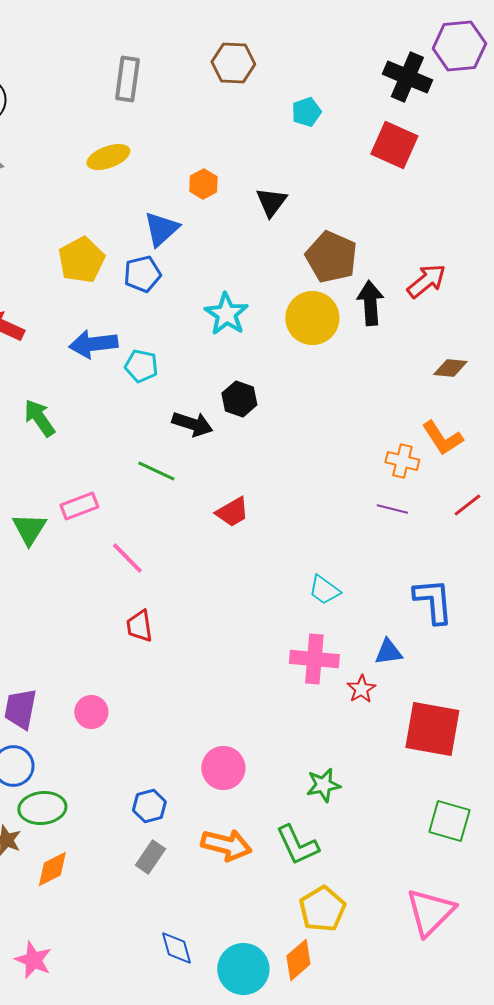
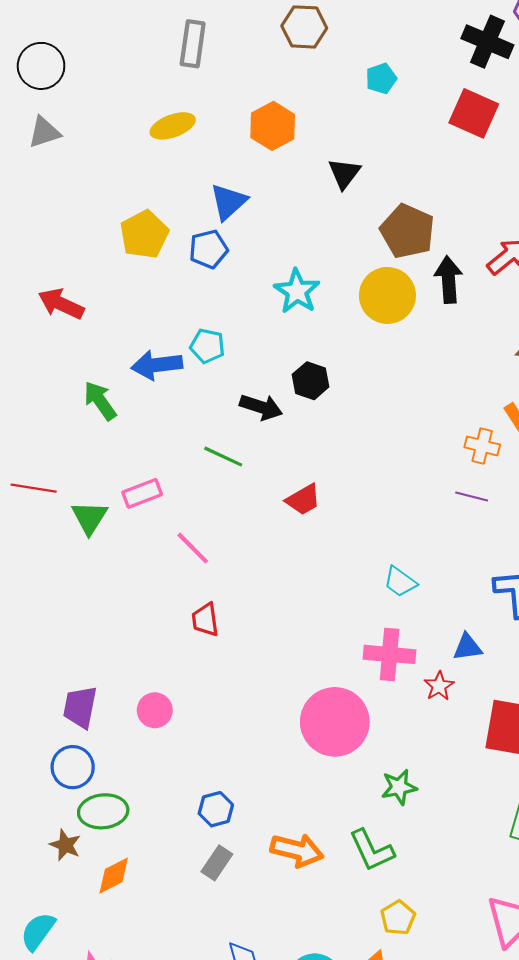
orange hexagon: (203, 184) -> (273, 126), moved, size x1.5
blue arrow: (93, 344) -> (157, 365), moved
pink circle: (223, 768) -> (335, 722), moved, size x1.5
yellow pentagon: (322, 909) -> (398, 918), size x0.7

